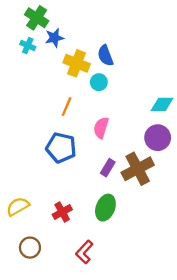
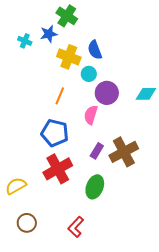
green cross: (37, 18) -> (67, 16), moved
purple circle: (158, 138) -> (107, 93), moved
red cross: (62, 212) -> (58, 169), moved, size x1.6

